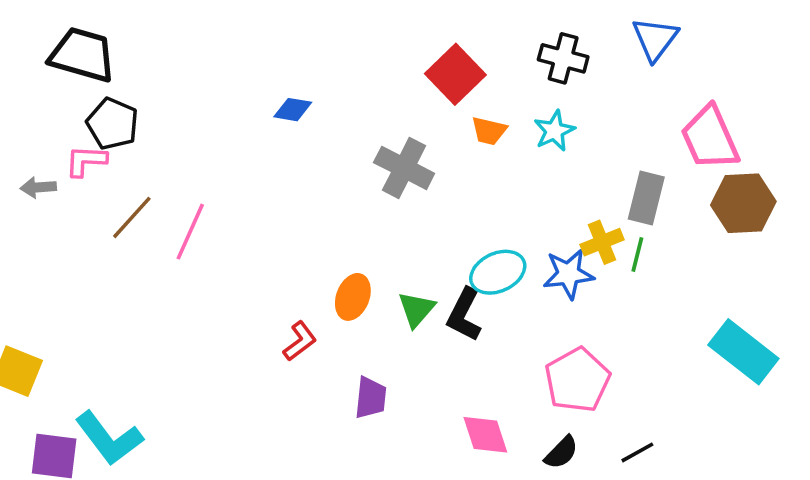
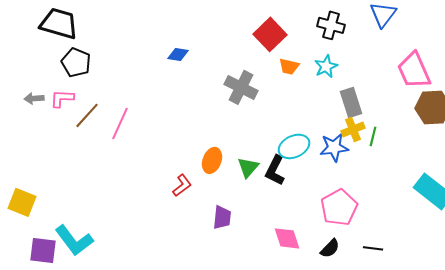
pink L-shape: (86, 161) -> (62, 98), moved
gray rectangle: (646, 198) -> (351, 102), moved, turned -32
black line: (637, 452) -> (373, 248), turned 36

